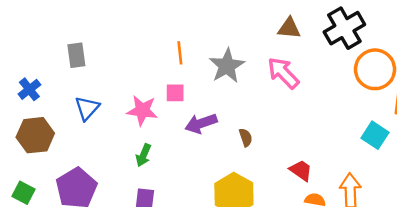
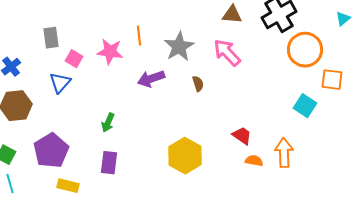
pink square: (175, 93) -> (74, 59), moved, turned 30
pink star: (142, 110) -> (110, 52), moved
purple arrow: (201, 123) -> (151, 79), moved
brown semicircle: (246, 138) -> (198, 84), moved

